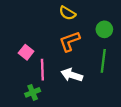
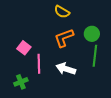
green circle: (104, 29) -> (92, 34), moved
green cross: (33, 92) -> (21, 82), moved

